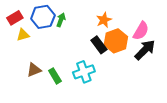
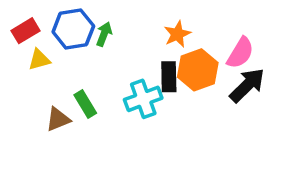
black rectangle: (99, 45) -> (169, 77), turned 36
cyan cross: (84, 72) -> (143, 99), moved
green rectangle: (55, 76) -> (85, 104), moved

